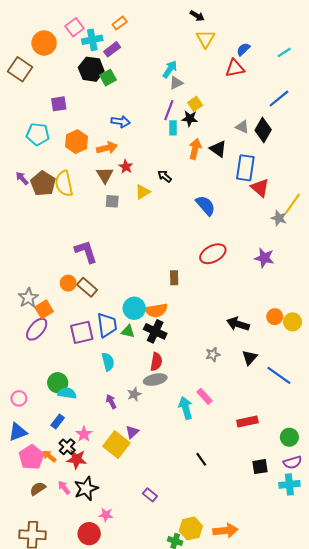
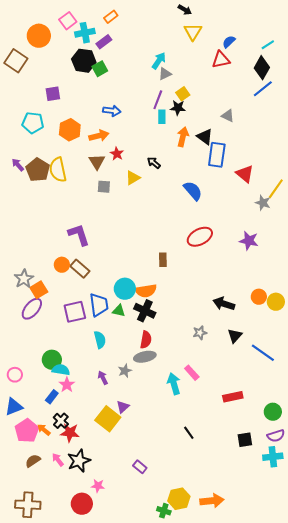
black diamond: (263, 130) -> (262, 68), moved
blue rectangle: (245, 168) -> (217, 155), moved
pink star: (84, 434) -> (67, 385), moved

